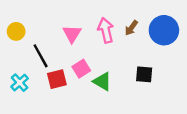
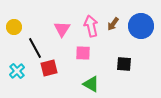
pink square: (81, 69) -> (83, 53), moved, turned 35
green triangle: (102, 81) -> (91, 84), moved

